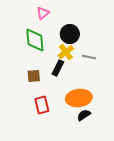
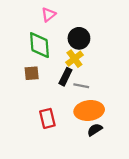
gray line: (89, 57) -> (81, 86), moved
brown square: (34, 76) -> (32, 73), moved

